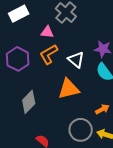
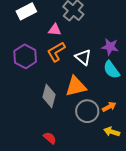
gray diamond: (29, 102) -> (49, 96), moved, turned -30
gray circle: (81, 130) -> (87, 111), moved

